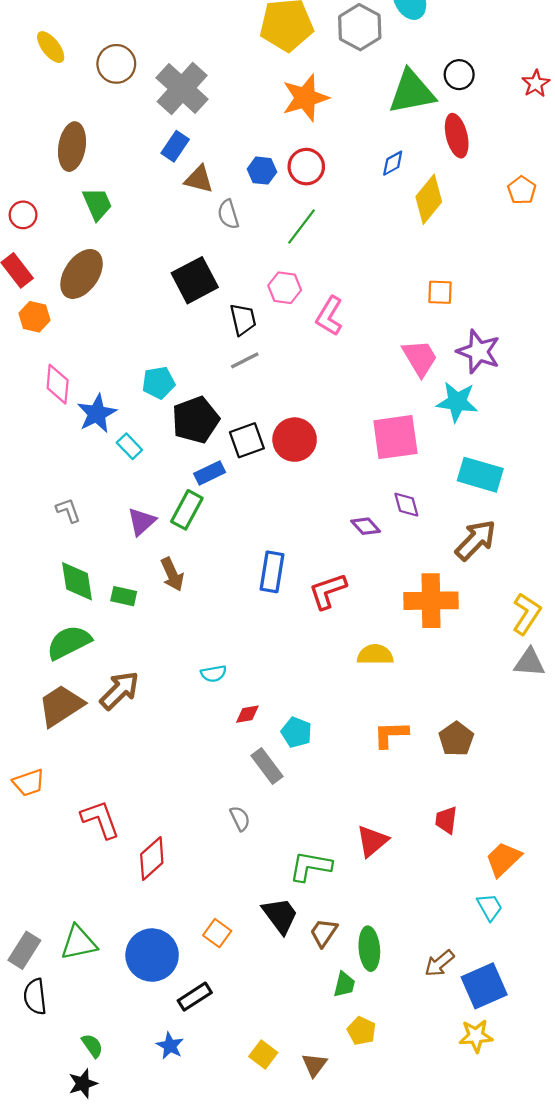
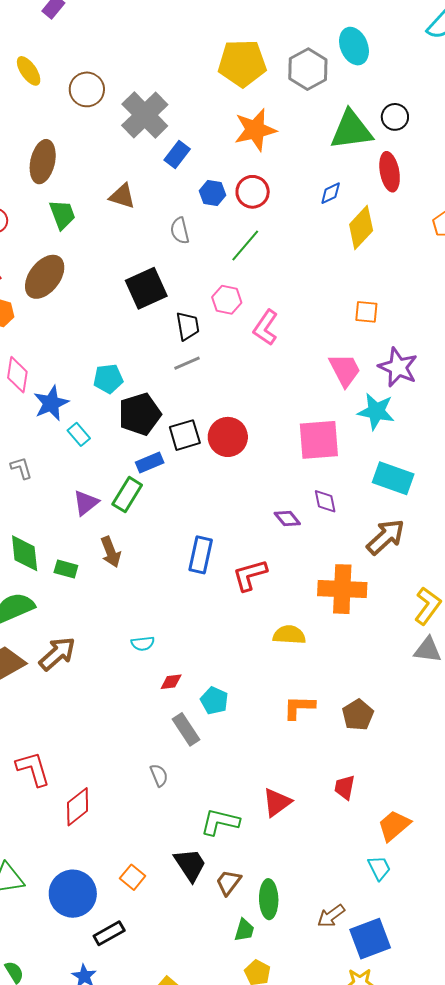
blue rectangle: (175, 146) -> (177, 154), moved
brown triangle: (199, 179) -> (122, 196), moved
gray L-shape: (68, 510) -> (21, 468), moved

